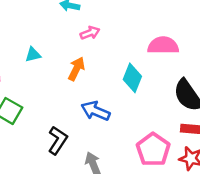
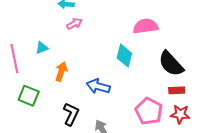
pink arrow: (90, 33) -> (74, 24), moved
orange arrow: (76, 69) -> (61, 72), moved

